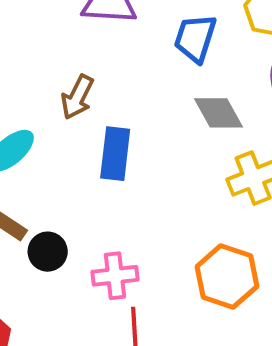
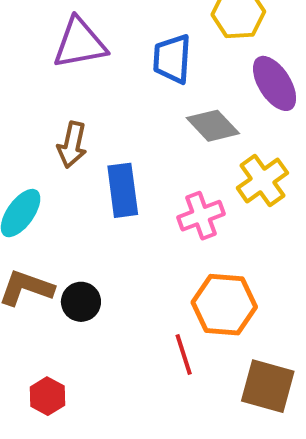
pink cross: (115, 276) -> (201, 216), moved
orange hexagon: (227, 276) -> (224, 305), moved

